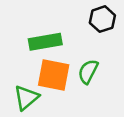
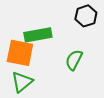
orange square: (54, 75) -> (20, 53), moved

